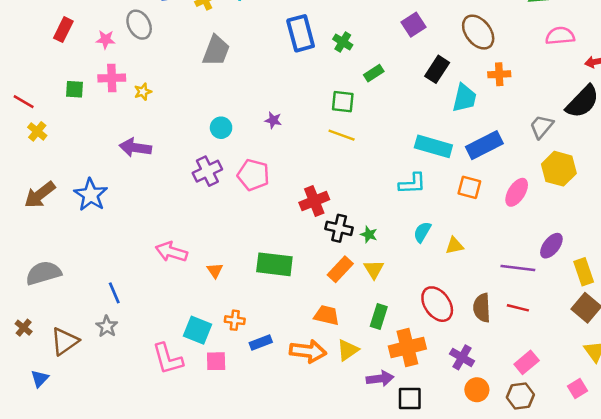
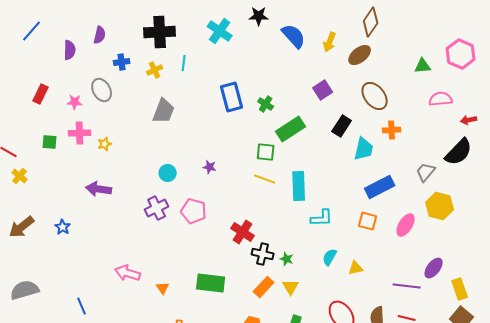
green rectangle: (374, 73) -> (291, 129), size x1.8
cyan rectangle: (433, 146) -> (299, 186), moved, turned 72
blue star: (91, 195) -> (63, 227), size x0.6
red cross: (314, 201) -> (243, 232), turned -35

